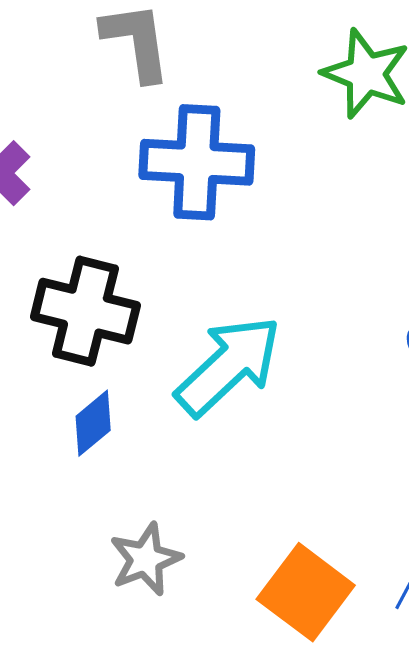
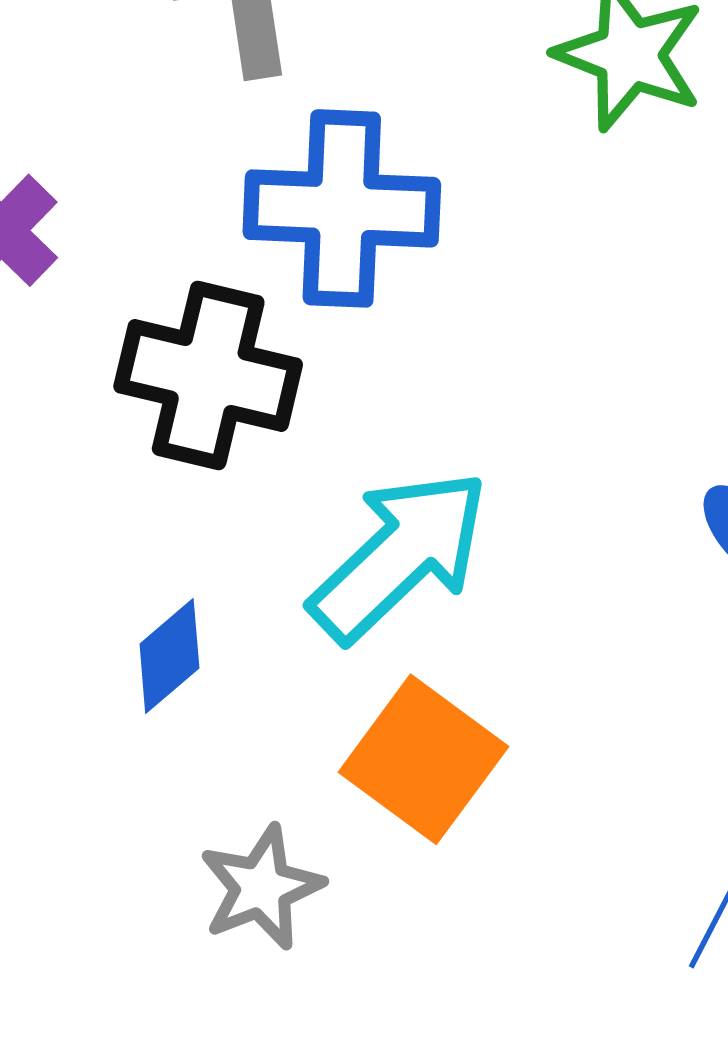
black cross: (85, 311) -> (208, 375), moved
orange square: (306, 592) -> (423, 759), moved

